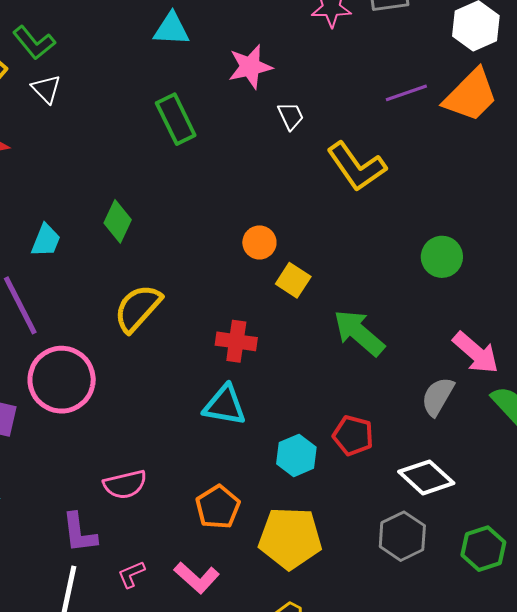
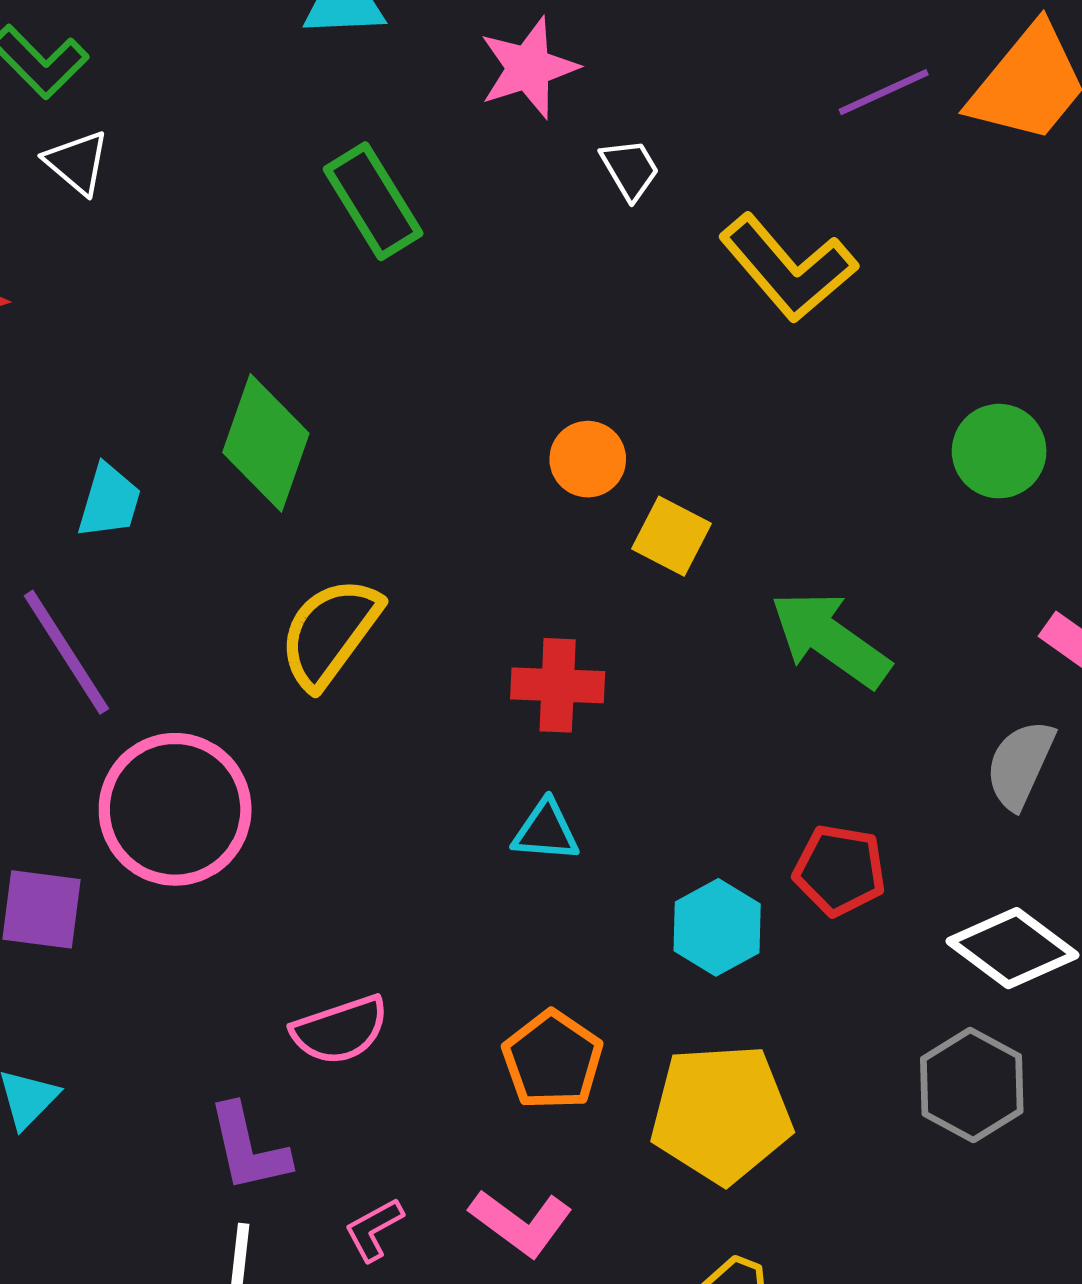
green diamond: (118, 221) -> (266, 443), size x1.4
cyan triangle: (225, 405) -> (546, 831), size x0.7

